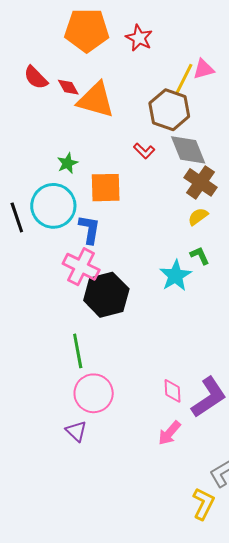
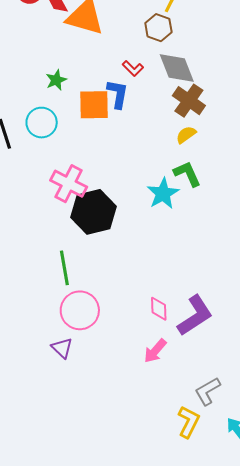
brown hexagon: (169, 110) -> (158, 28), size x0.7
cyan circle: (53, 206) -> (42, 123), size x0.7
blue L-shape: (89, 229) -> (118, 94), moved
green L-shape: (200, 256) -> (187, 174), size x1.4

